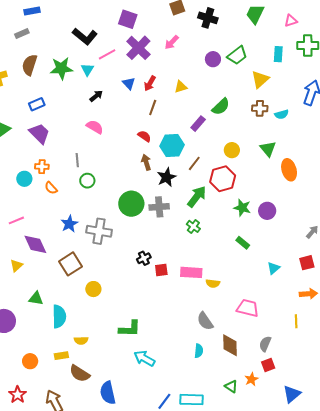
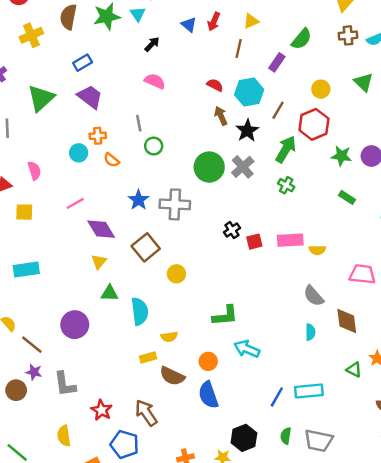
brown line: (153, 108) -> (239, 48), moved
gray cross: (159, 207) -> (243, 167), turned -30
yellow triangle: (16, 265) -> (99, 262), moved
orange circle: (30, 361) -> (208, 361), moved

